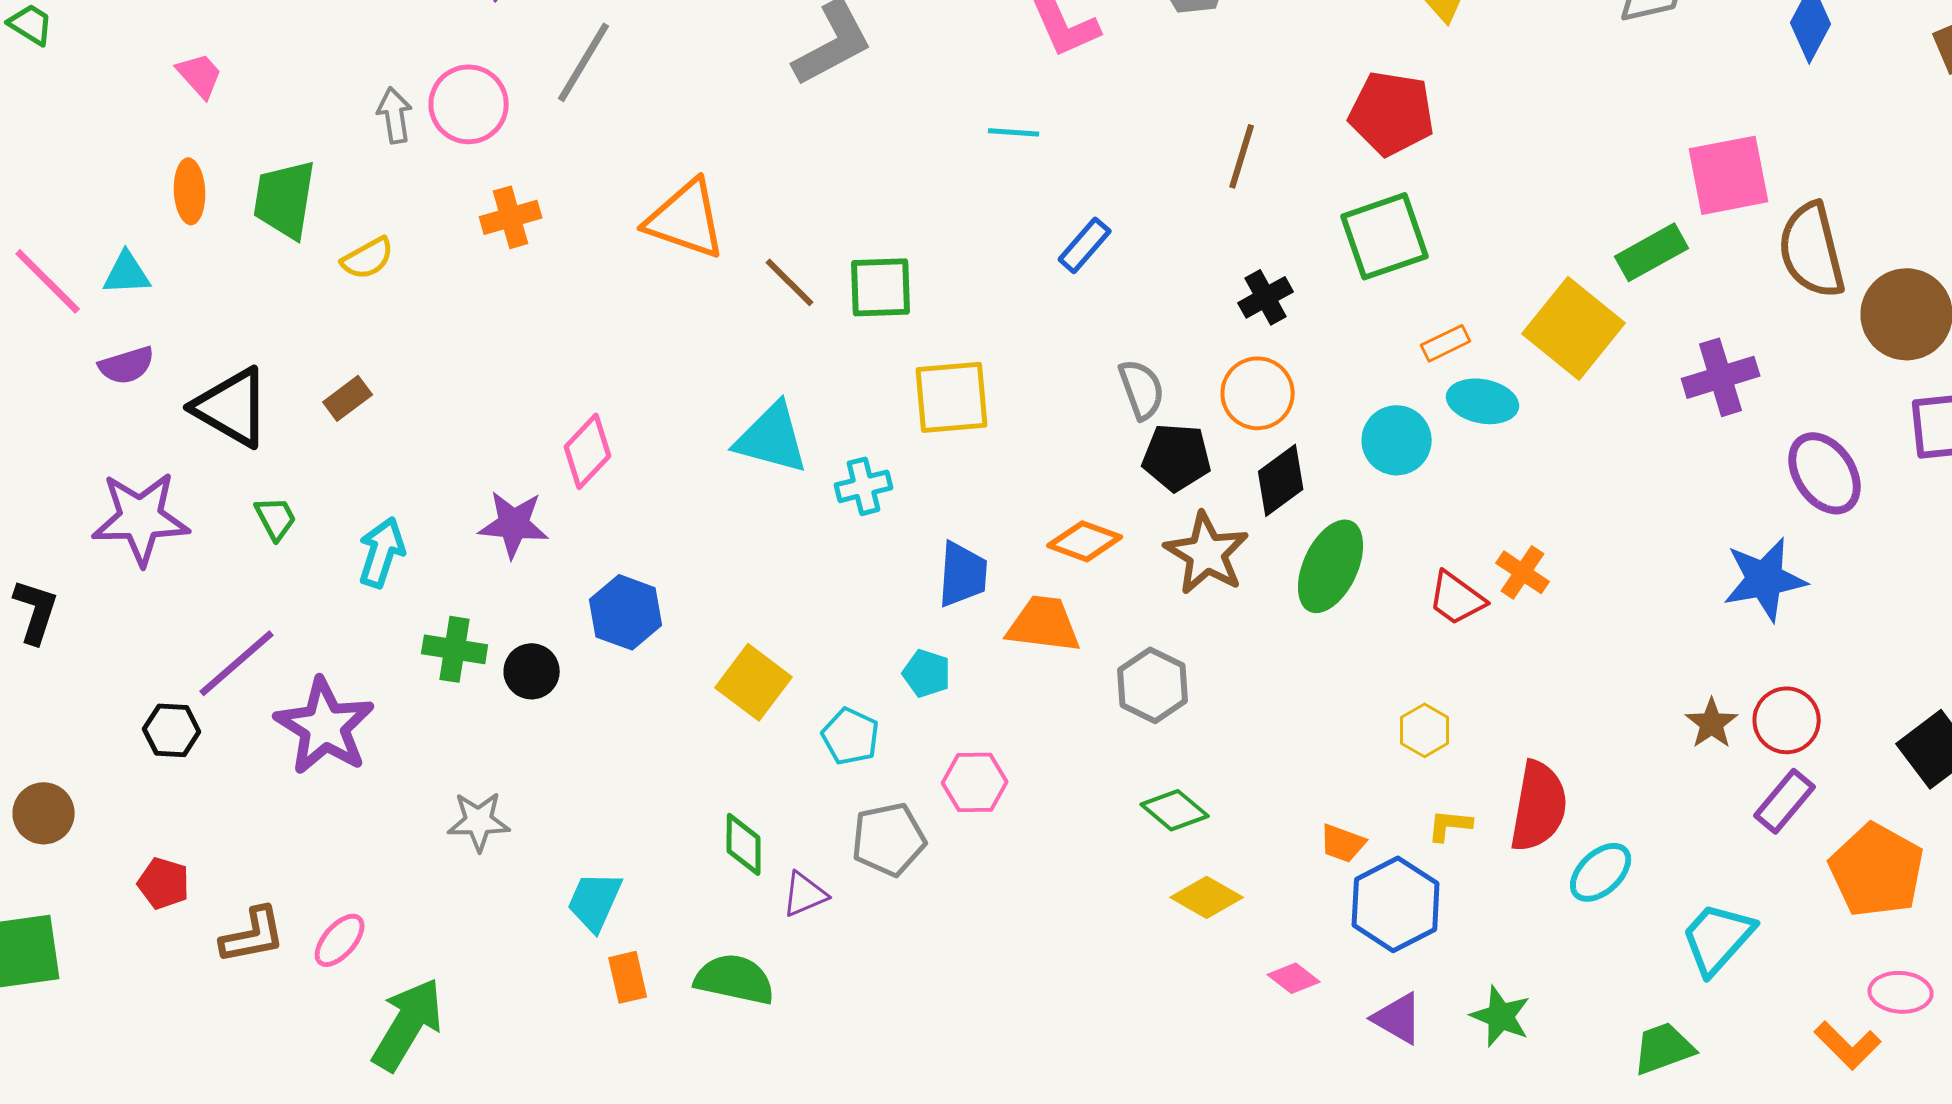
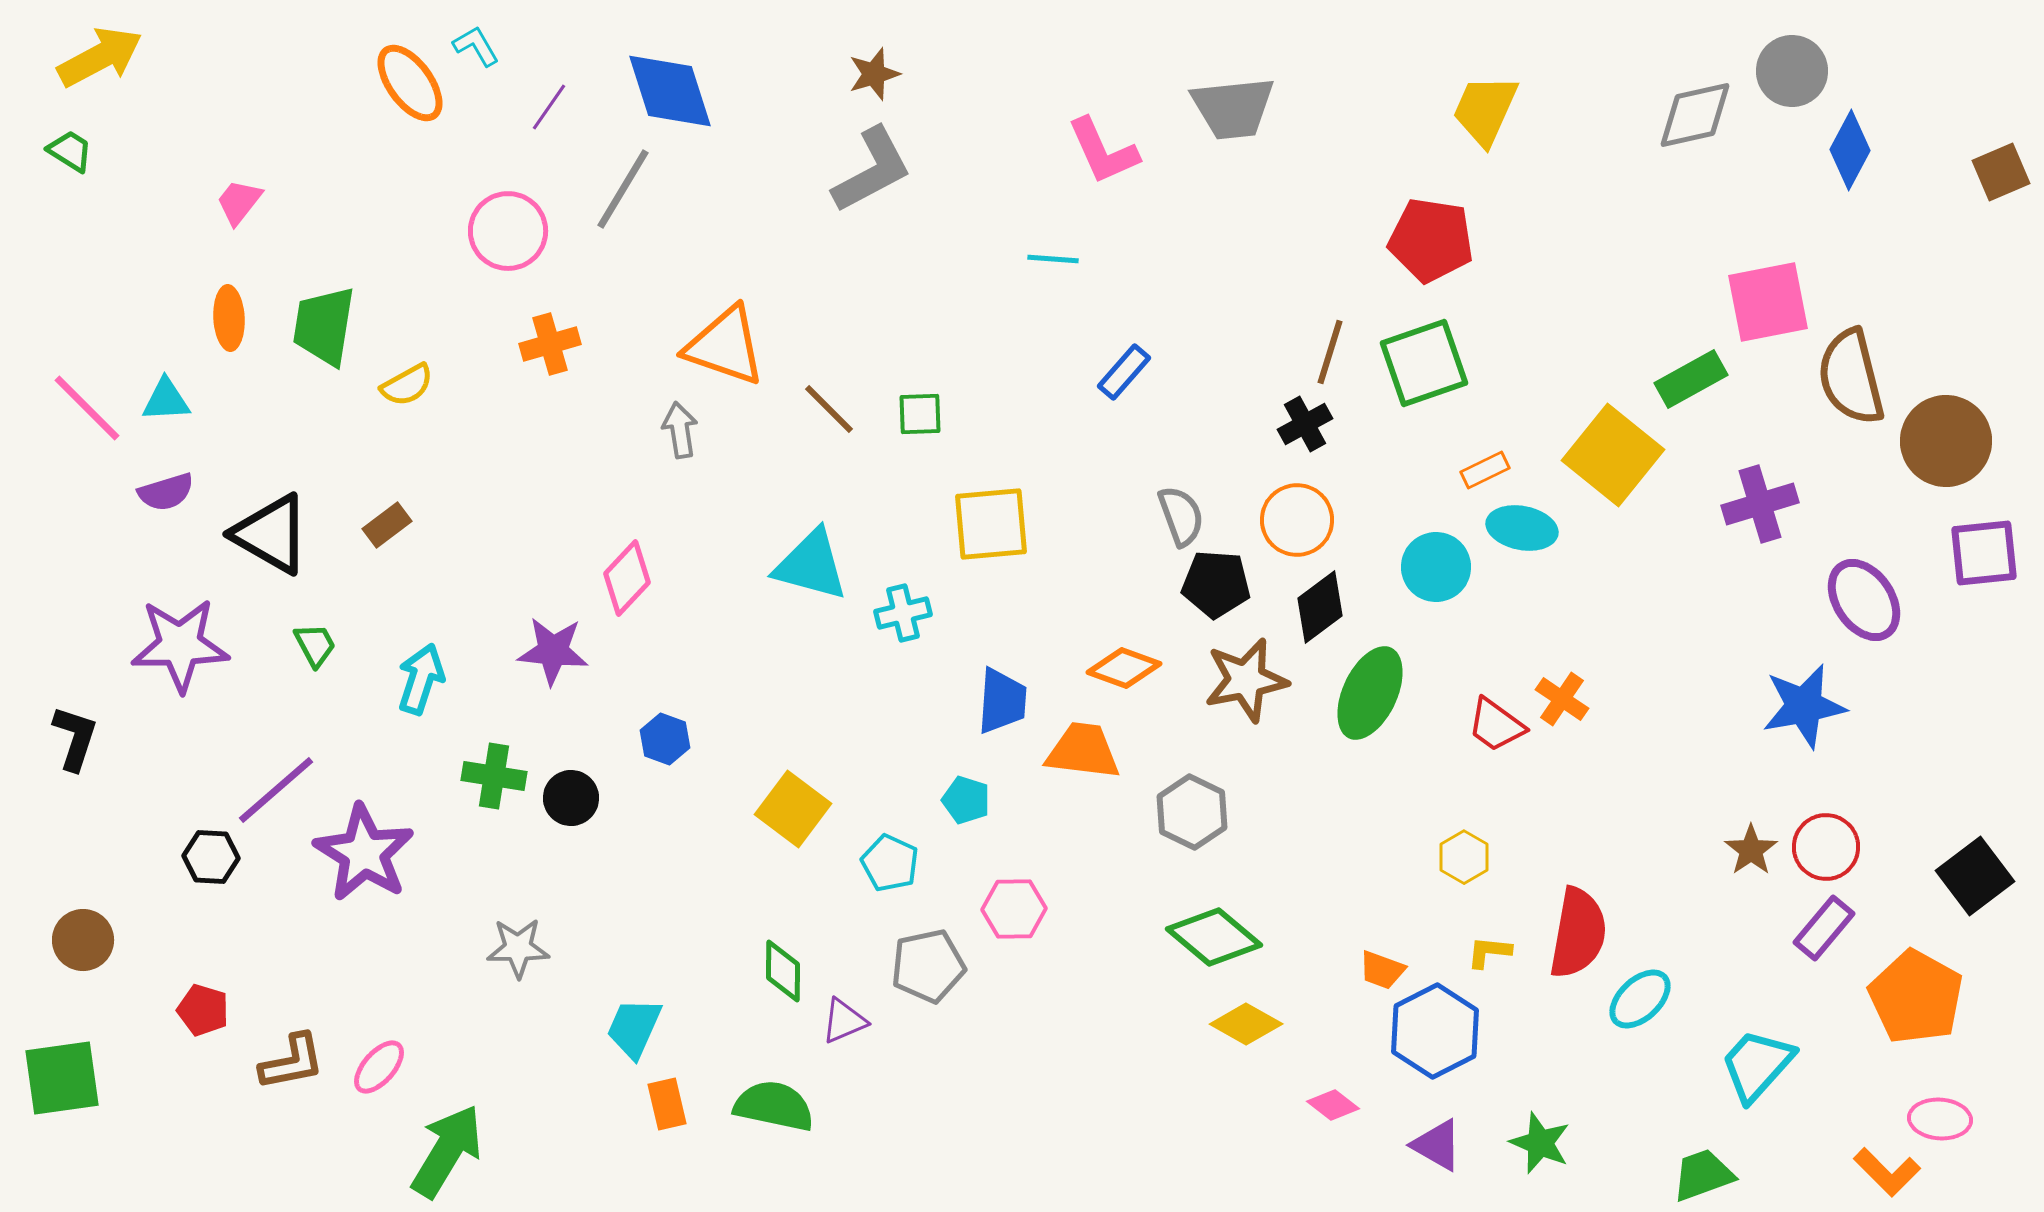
pink trapezoid: (200, 75) -> (239, 202), turned -100
gray arrow: (395, 115) -> (680, 430), moved
brown line: (1242, 156) -> (1330, 352), moved
green square: (881, 287) -> (920, 414), size x0.7
brown star: (1207, 553) -> (1246, 680), turned 30
blue hexagon: (626, 612) -> (665, 739), size x0.7
green diamond: (1175, 810) -> (1214, 937), size x1.4

